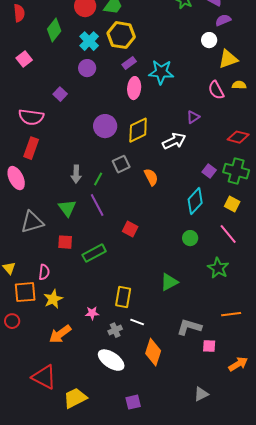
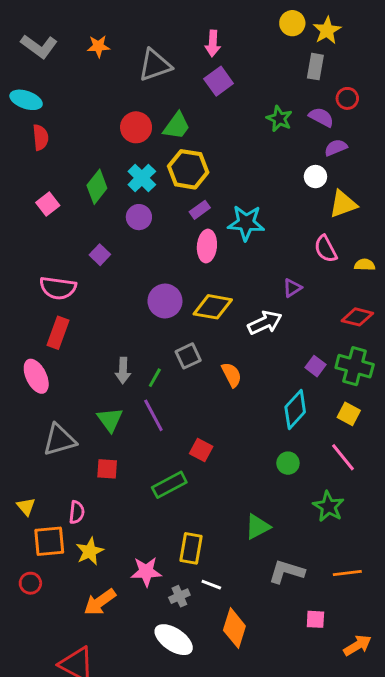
green diamond: (54, 30) -> (97, 187), moved
yellow semicircle: (239, 85) -> (365, 265), moved
yellow diamond: (138, 130) -> (213, 307), turned 36
green rectangle: (94, 253) -> (169, 485), moved
pink star: (92, 313) -> (146, 572), size x1.5
gray L-shape: (189, 327) -> (287, 572), moved

